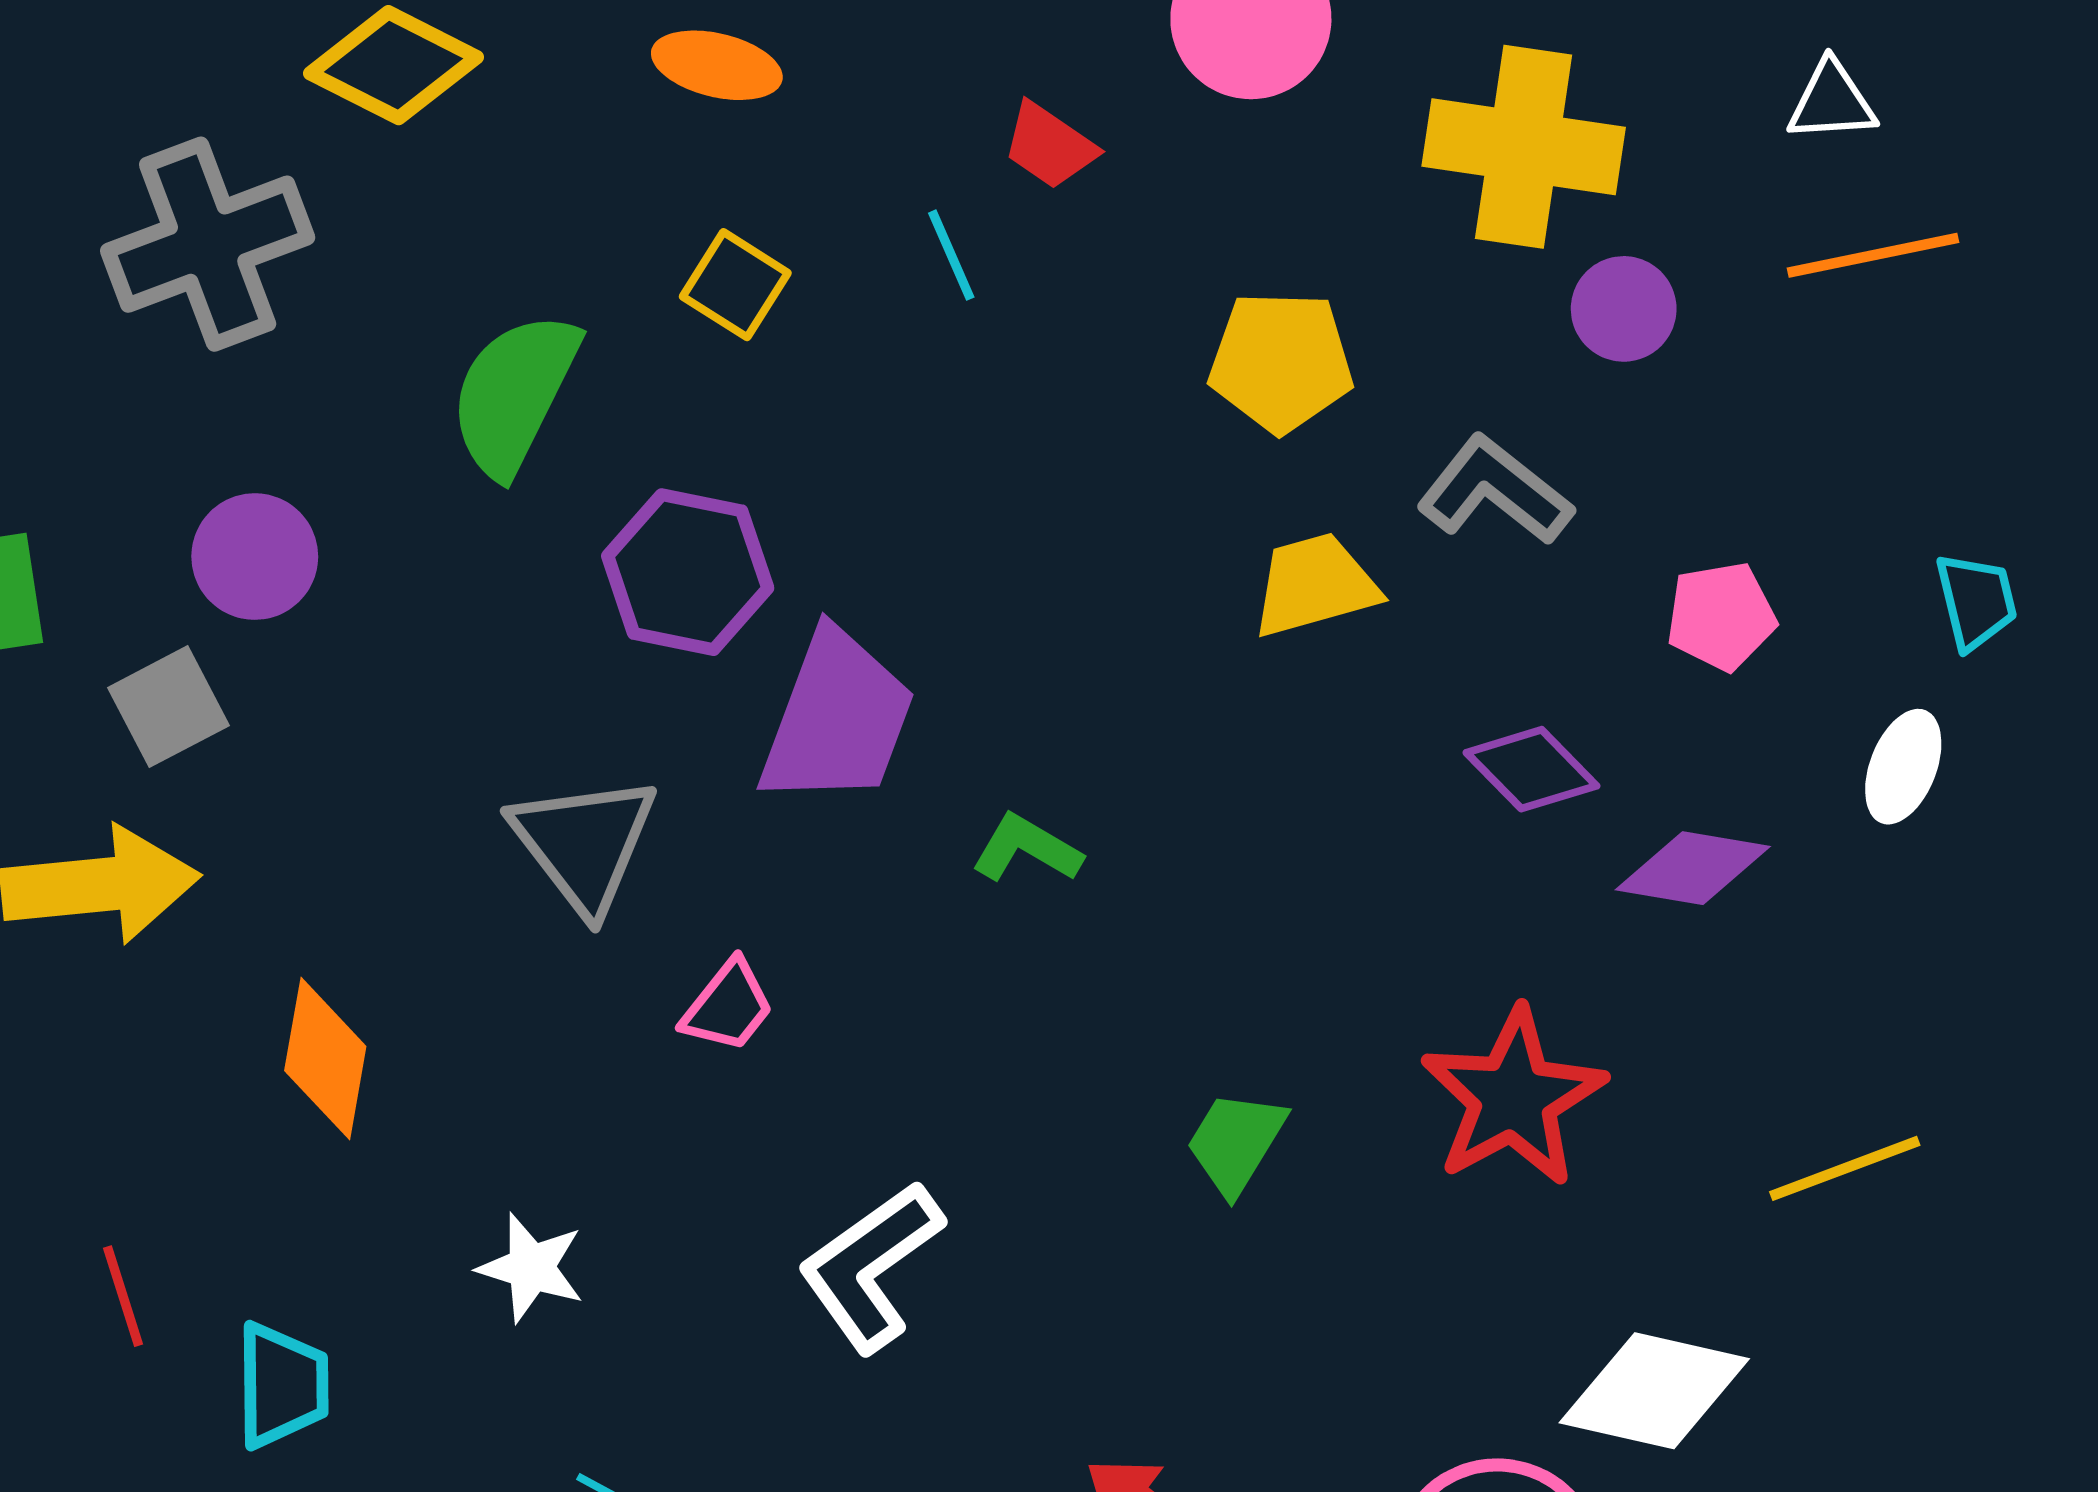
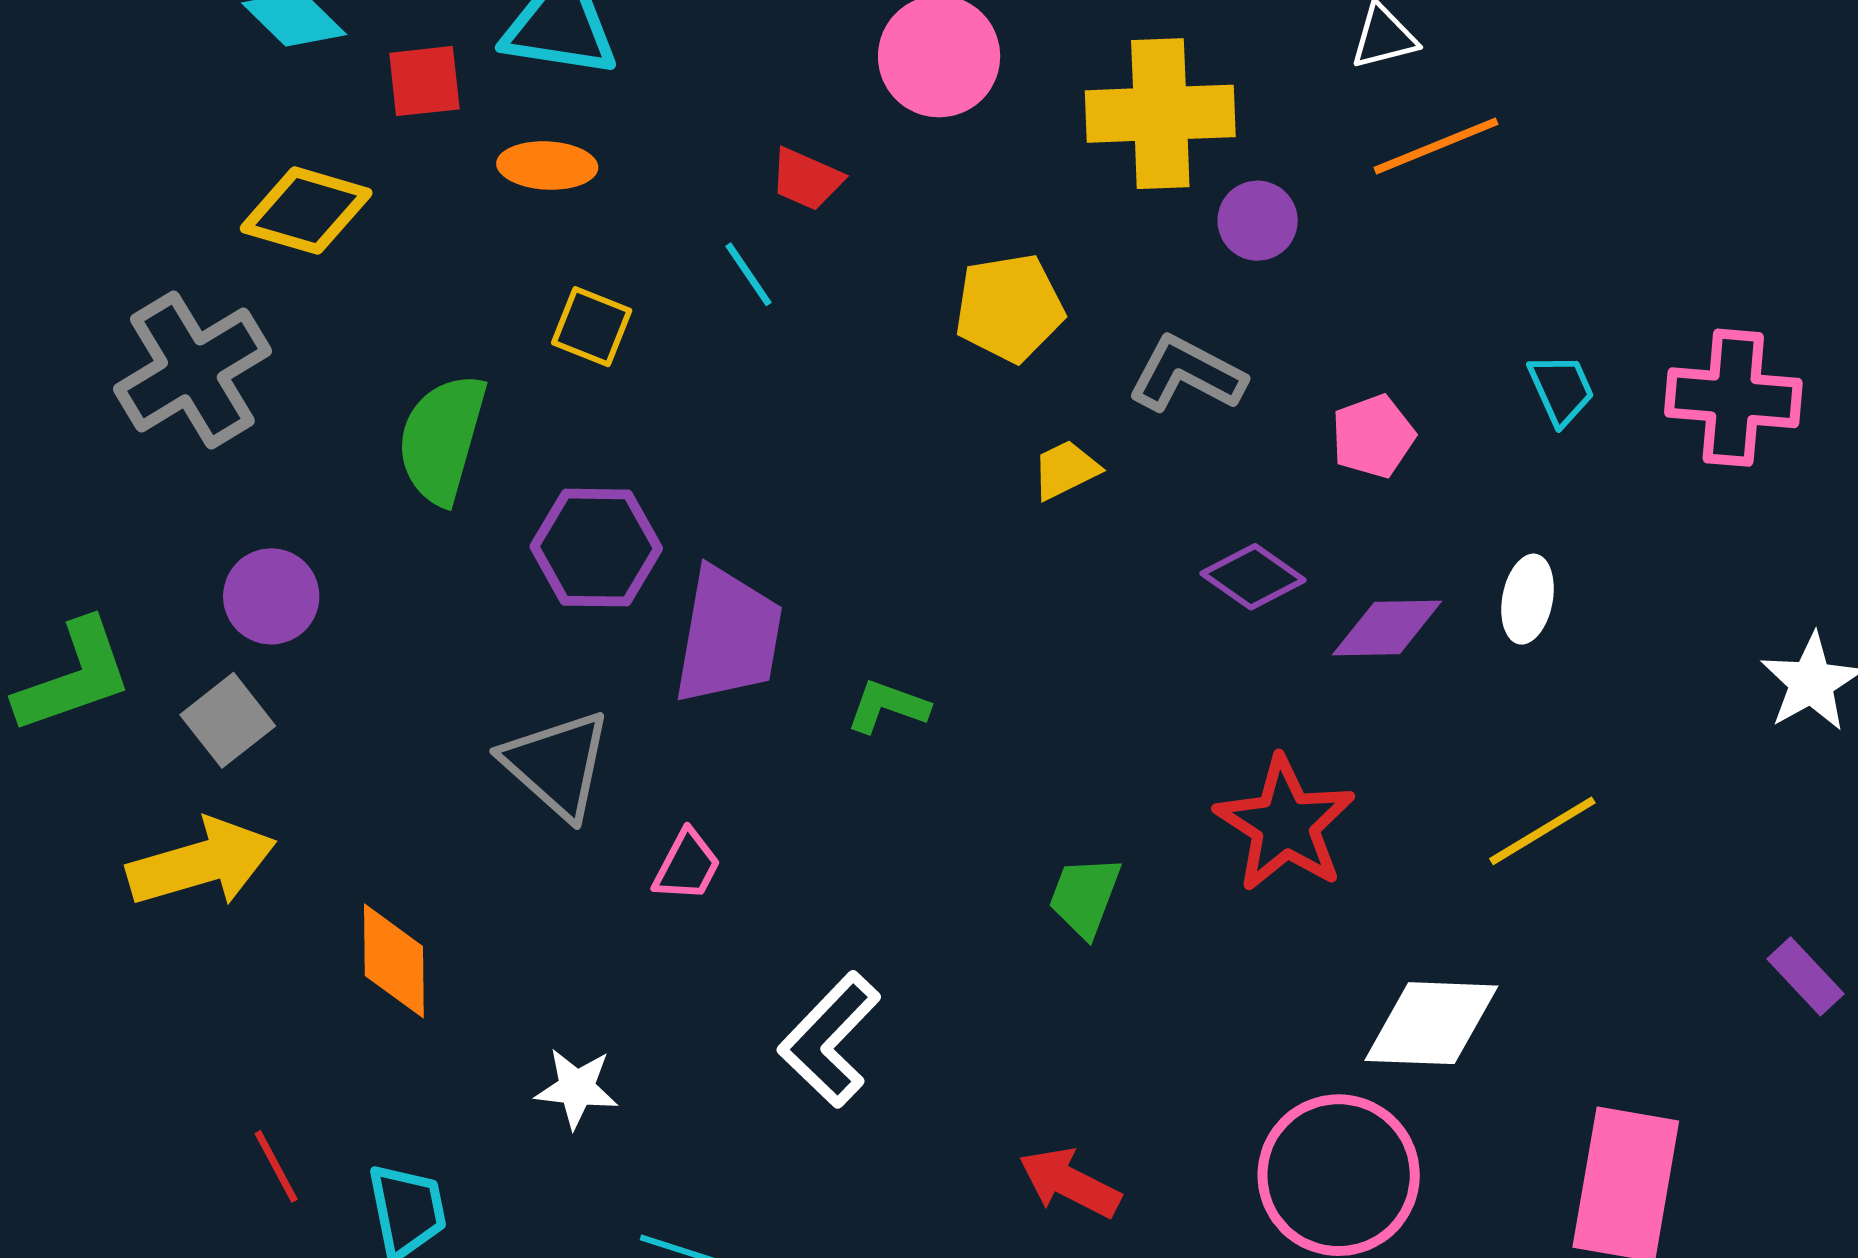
yellow trapezoid: (1315, 585) -> (1066, 470), size x0.7
white ellipse: (1903, 767) -> (1528, 599), moved

